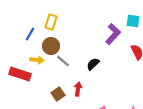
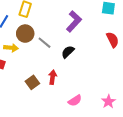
purple L-shape: (113, 34) -> (74, 21), moved
gray line: (63, 61) -> (44, 43), moved

